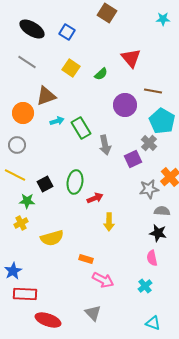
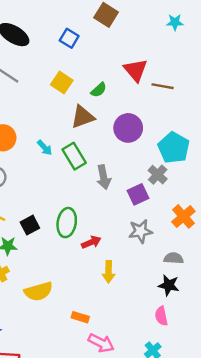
blue square: (67, 32) -> (69, 38), moved
brown line: (153, 91) -> (163, 86), moved
brown triangle: (46, 96) -> (83, 117), moved
cyan arrow: (57, 121) -> (45, 148), turned 64
gray star: (149, 189) -> (140, 231), moved

